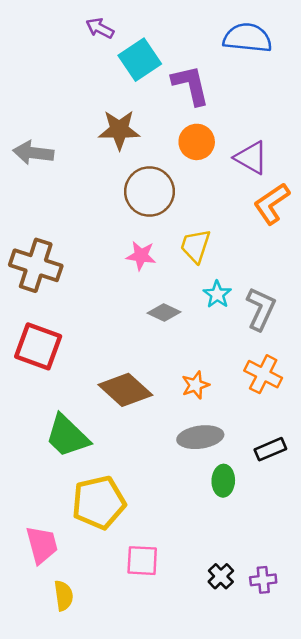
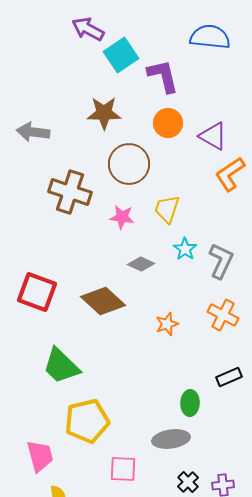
purple arrow: (100, 28) -> (88, 29), size x1.4
brown cross: (36, 265) -> (70, 192), moved
brown diamond: (125, 390) -> (103, 301), moved
gray ellipse: (200, 437) -> (171, 439), moved

